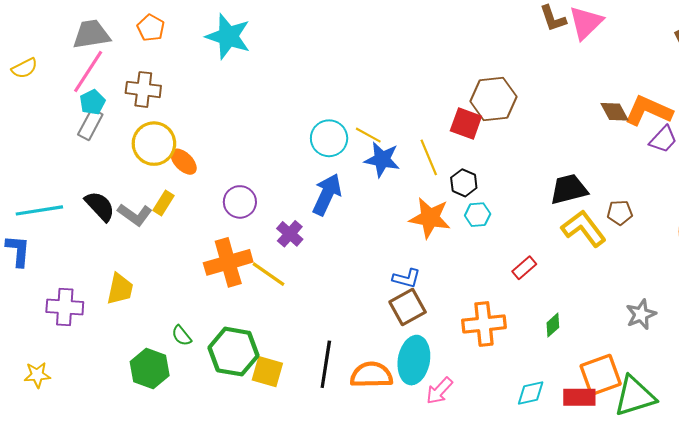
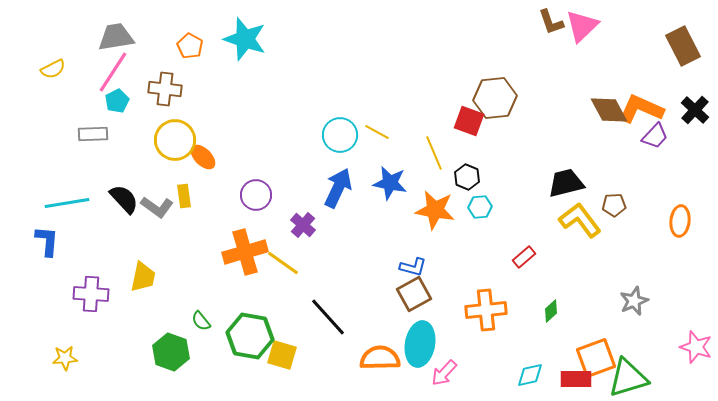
orange pentagon: (151, 28) -> (190, 46), moved
brown diamond: (614, 112) -> (609, 110), size x1.4
gray rectangle: (90, 124) -> (93, 134), moved, turned 60
blue star: (382, 159) -> (390, 183), moved
yellow rectangle: (163, 203) -> (184, 196), turned -40
black line: (326, 364) -> (328, 317), moved, turned -51

